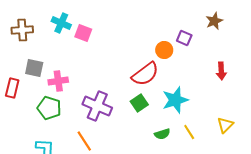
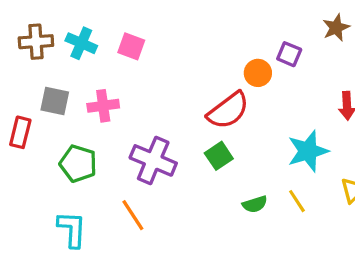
cyan cross: (61, 23) -> (81, 43), moved
pink cross: (58, 81) -> (103, 106), moved
cyan star: (175, 100) -> (308, 151), moved

